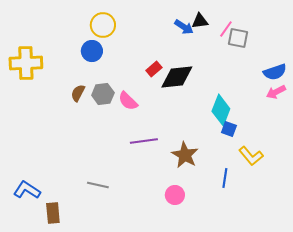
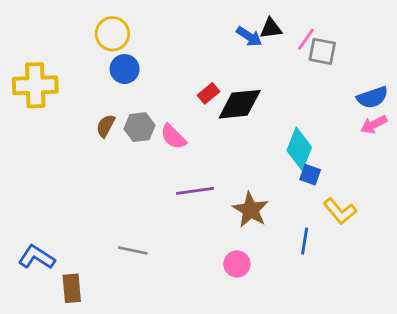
yellow circle: (103, 25) -> (112, 34), moved

